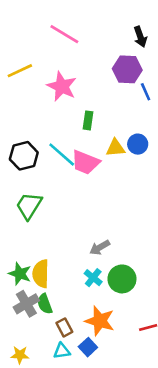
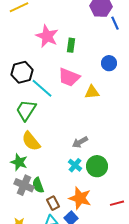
pink star: (62, 86) -> (47, 36), moved
yellow triangle: (115, 148) -> (92, 92), moved
cyan line: (62, 155) -> (42, 88), moved
yellow semicircle: (41, 274) -> (31, 141), moved, turned -40
gray cross: (26, 304) -> (24, 185), turned -36

